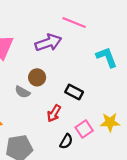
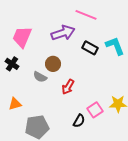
black rectangle: (74, 92) -> (90, 48), moved
red arrow: (54, 113) -> (68, 87), moved

